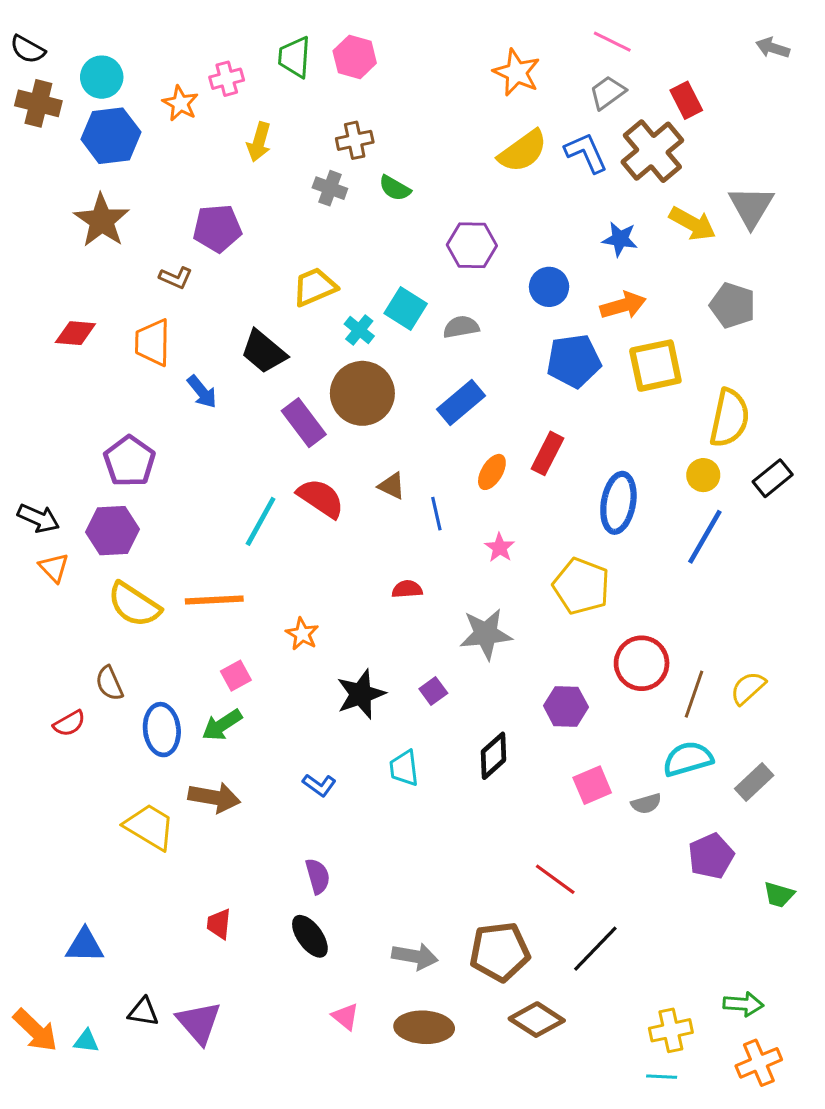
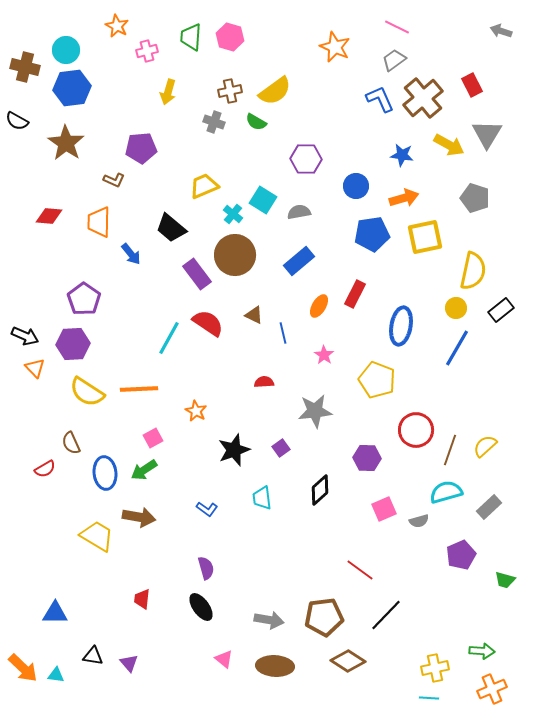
black semicircle: (28, 49) -> (17, 121), moved
red rectangle: (686, 100) -> (472, 85), moved
orange star: (180, 103) -> (117, 26), moved
yellow semicircle: (523, 151) -> (275, 91), moved
purple triangle: (199, 1023) -> (129, 663), size x0.6

